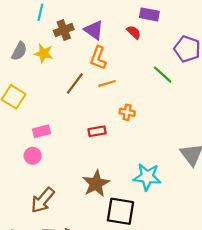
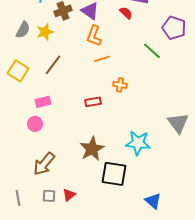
yellow star: (44, 53) -> (45, 32), turned -30
brown line: (75, 83) -> (53, 65), moved

